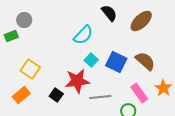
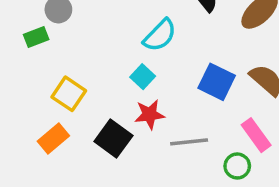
cyan square: (91, 60) -> (143, 77), moved
red star: (77, 81) -> (150, 114), size x0.7
black square: (56, 95) -> (113, 138), size x1.5

